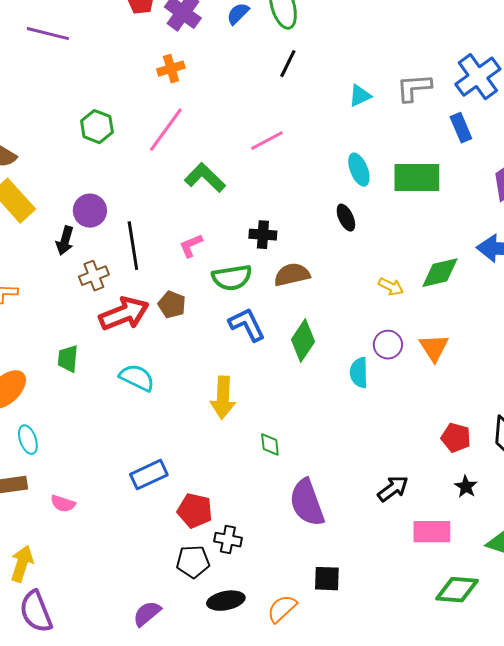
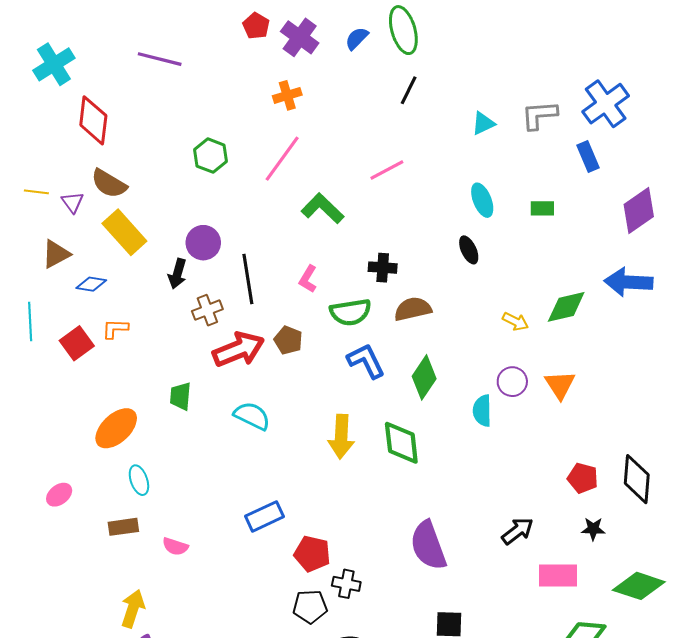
green rectangle: (417, 178) -> (542, 208), size x0.5
pink L-shape: (191, 246) -> (308, 279), turned -36
green diamond: (270, 445) -> (401, 443), moved, size x1.8
black star: (466, 487) -> (593, 529), turned -30

